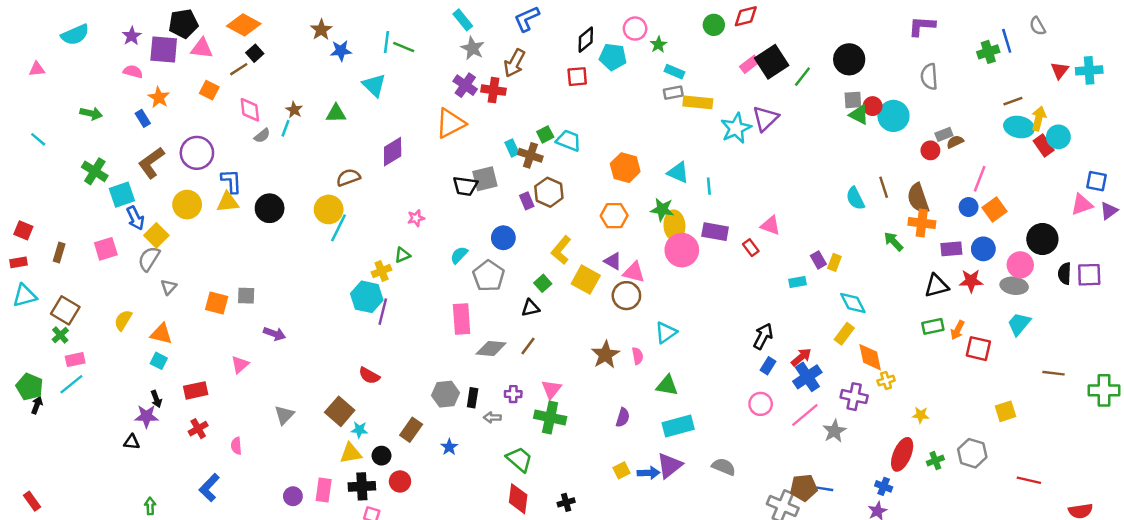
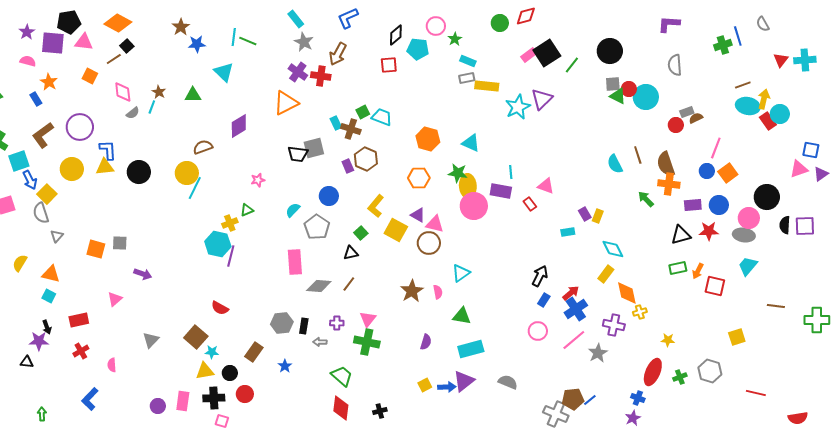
cyan line: (709, 186) -> (511, 172), moved
gray semicircle: (149, 259) -> (41, 213), turned -50
blue line: (825, 489) -> (590, 400), turned -48

